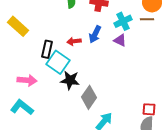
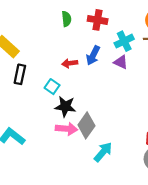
black rectangle: (47, 49) -> (20, 74), moved
cyan square: (58, 62) -> (52, 87), size x0.6
pink arrow: (27, 80) -> (66, 129), moved

